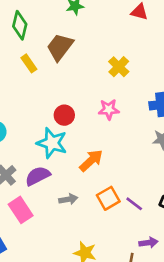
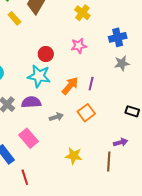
purple semicircle: (38, 176) -> (31, 102), turned 30
purple line: (134, 204) -> (91, 84), moved, turned 72
pink rectangle: (21, 210) -> (29, 138), moved

